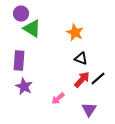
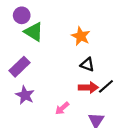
purple rectangle: (19, 60) -> (19, 67), turned 42
red arrow: (82, 80) -> (88, 87), turned 48

